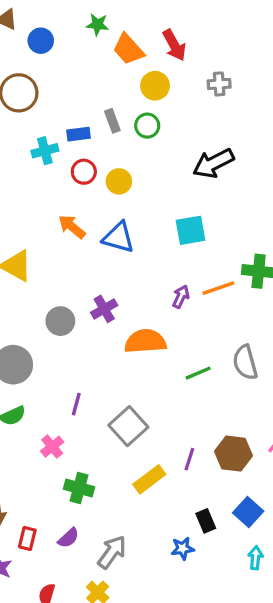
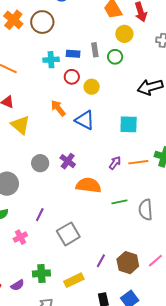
purple cross: (104, 309) -> (68, 161), turned -35
green line: (198, 373) -> (119, 202), moved
yellow rectangle: (149, 479) -> (74, 280), moved
green cross: (79, 488) -> (41, 273), moved, turned -30
purple semicircle: (68, 538) -> (18, 285), moved

